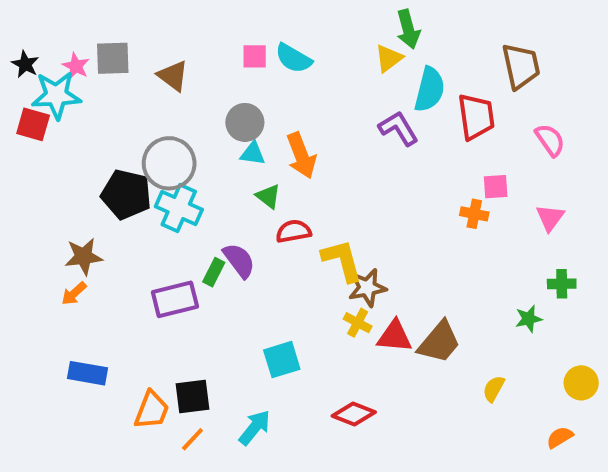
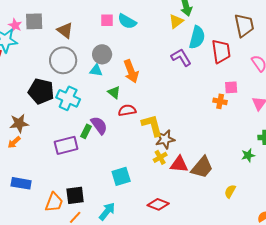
cyan triangle: (253, 154) -> (96, 70), moved
gray circle: (169, 163) -> (63, 60), moved
yellow cross: (358, 323) -> (160, 157), turned 32

